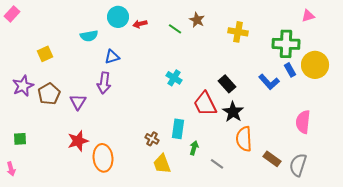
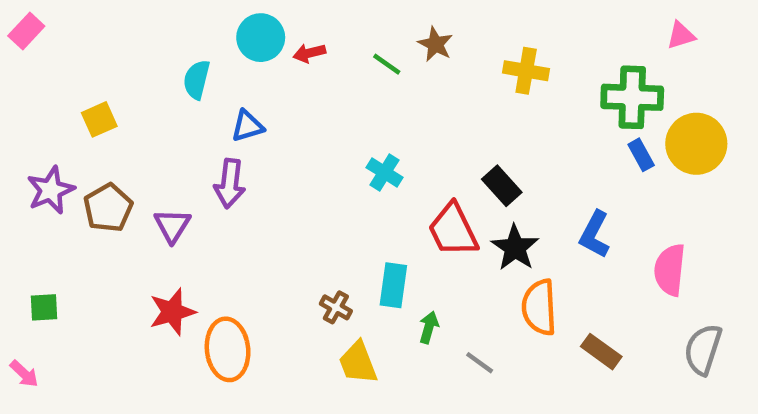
cyan semicircle: (89, 36) -> (197, 80), turned 114
blue L-shape: (269, 82) -> (595, 234), moved, turned 70
gray semicircle: (298, 165) -> (703, 349), moved
pink arrow: (11, 169) -> (24, 374), turned -32

